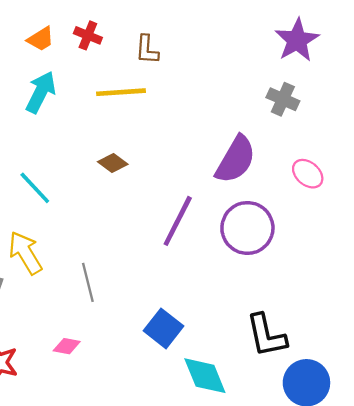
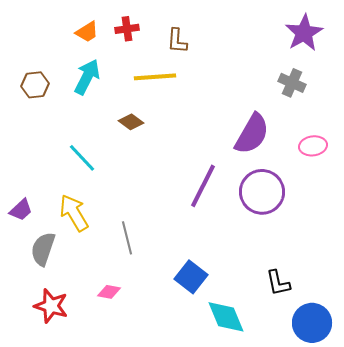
red cross: (88, 35) -> (127, 29), turned -30
brown diamond: (113, 163) -> (131, 122), moved
pink ellipse: (308, 174) -> (313, 146), turned -48
black L-shape: (266, 335) -> (278, 283), size x0.7

